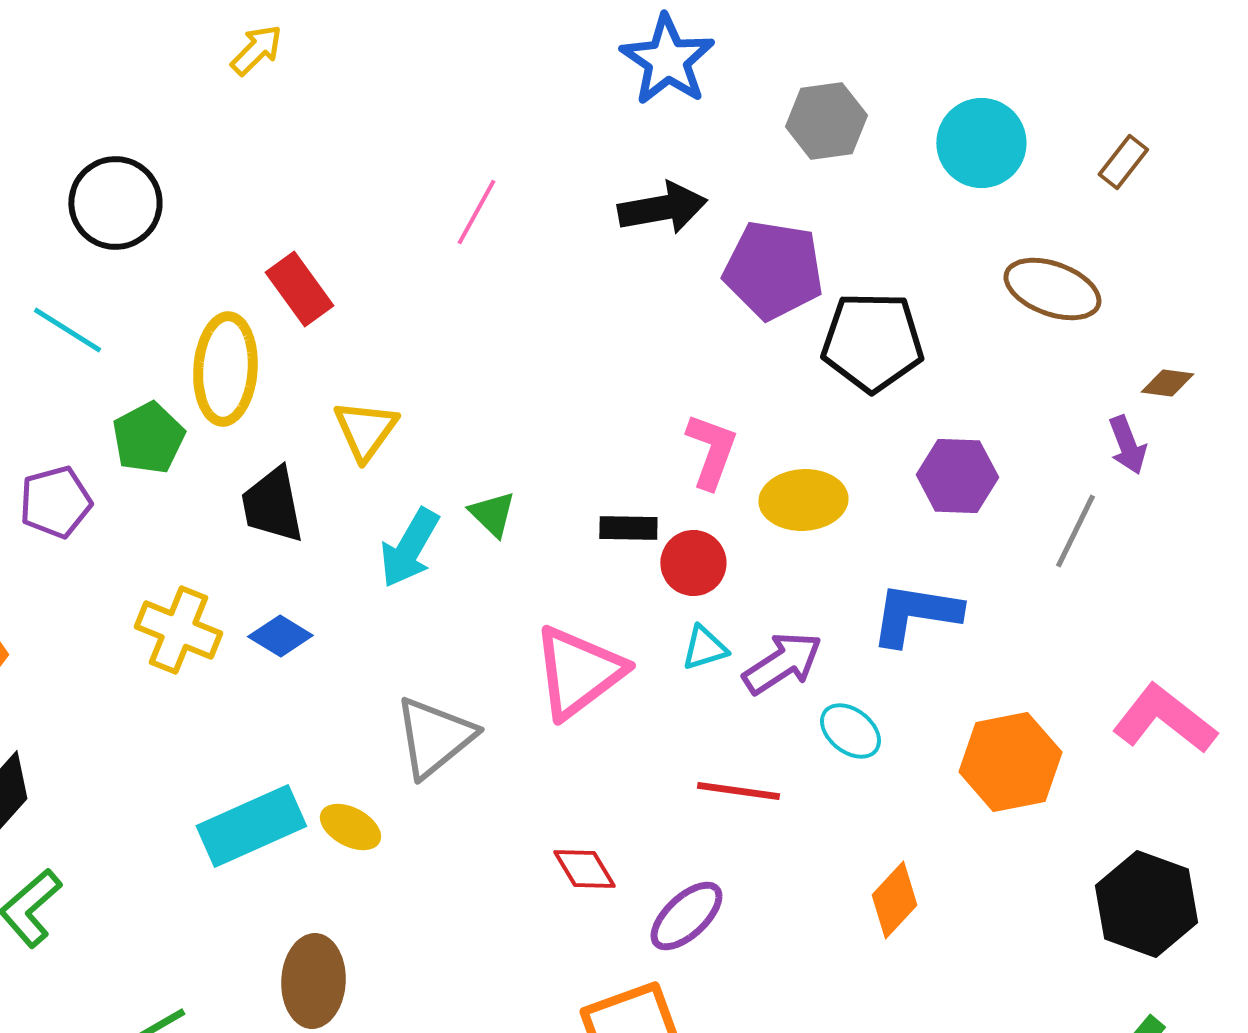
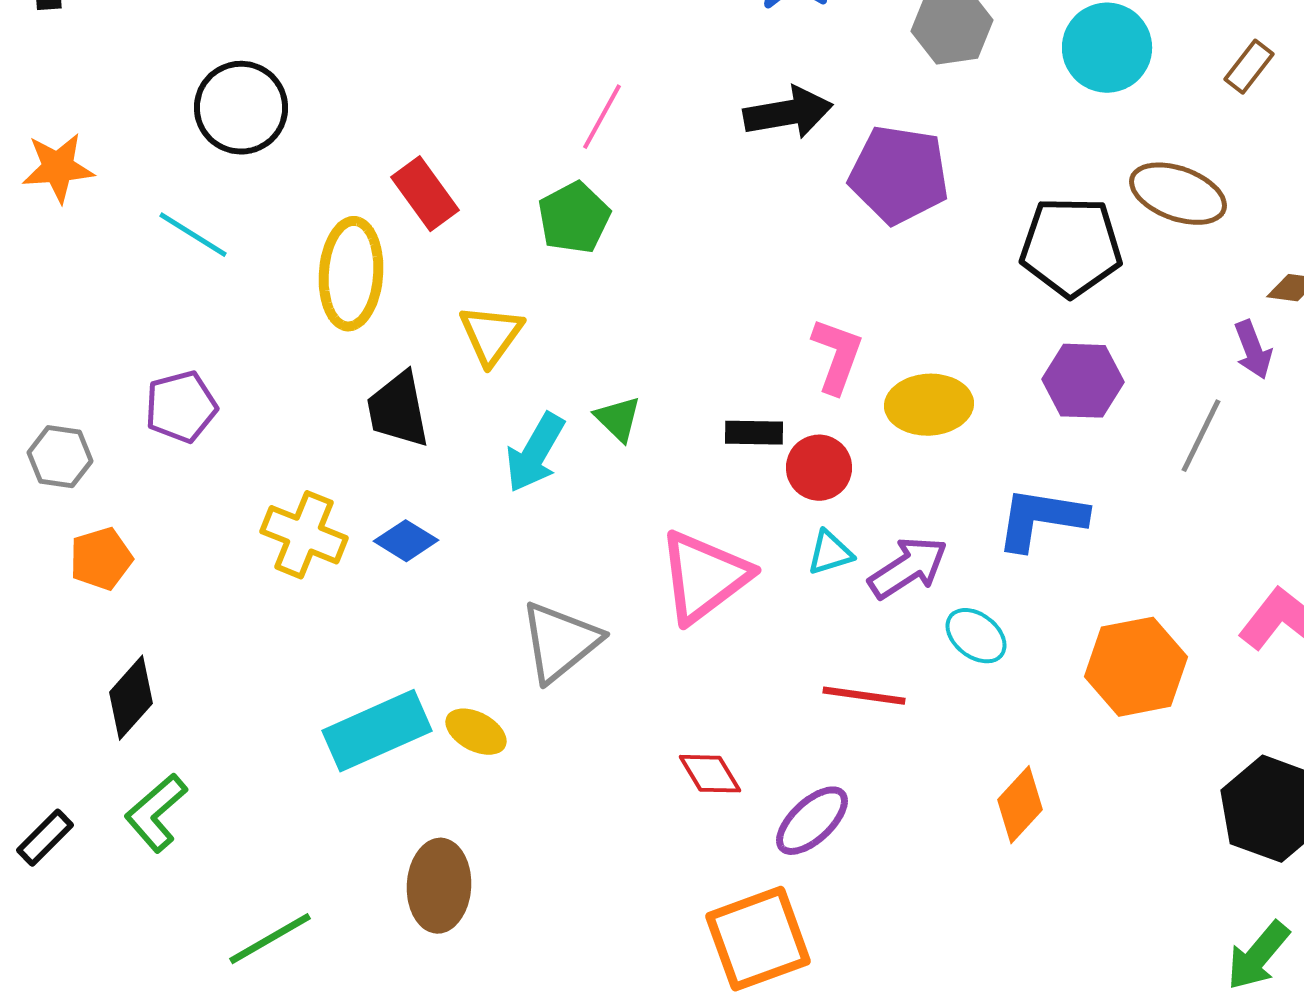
black pentagon: (872, 342) -> (1071, 247), moved
green pentagon: (148, 438) -> (574, 218), moved

